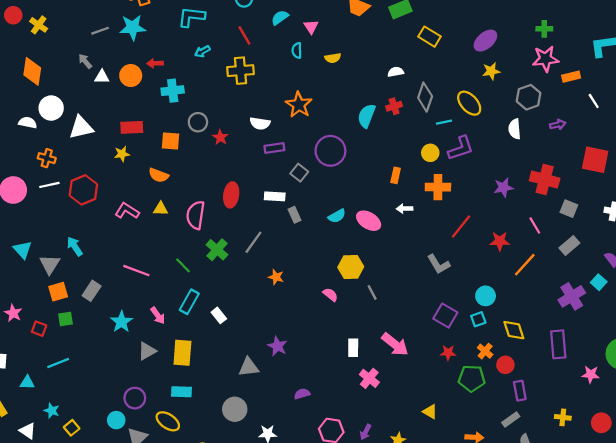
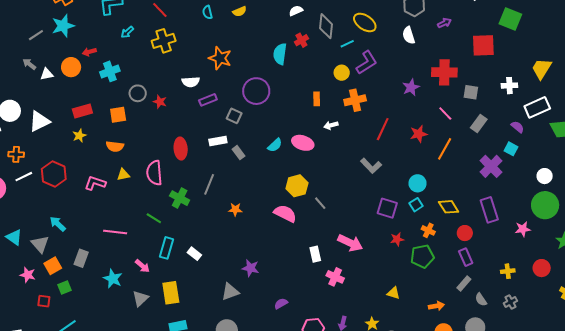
pink semicircle: (330, 295) -> (285, 213), size x1.6
pink star: (13, 313) -> (28, 275), moved
red circle: (505, 365) -> (465, 233), moved

